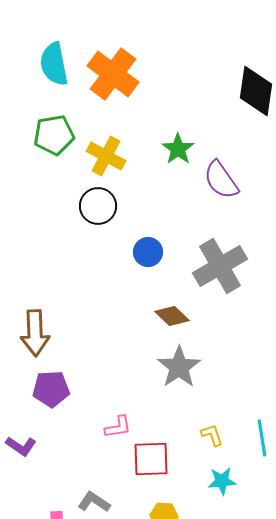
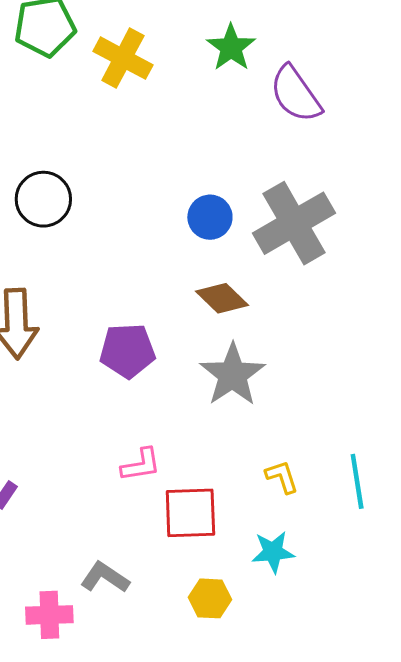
black circle: (98, 206) -> (43, 199), moved
blue circle: (148, 252) -> (210, 217), moved
purple pentagon: (51, 389) -> (127, 351), moved
cyan star: (222, 481) -> (273, 552), moved

